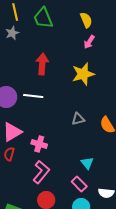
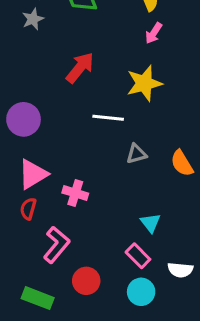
red arrow: (42, 64) -> (80, 68), turned 35
white line: (33, 96) -> (108, 118), moved
pink L-shape: (41, 172) -> (56, 245), moved

